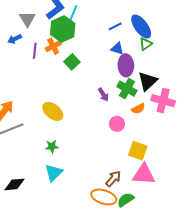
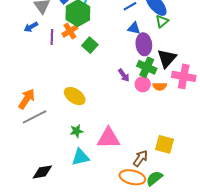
orange semicircle: (138, 109) -> (160, 86), turned 32
pink circle: (117, 124) -> (143, 84), moved
yellow square: (138, 151) -> (164, 144), moved
cyan triangle: (54, 173) -> (80, 157), turned 36
pink triangle: (144, 174) -> (109, 138), moved

